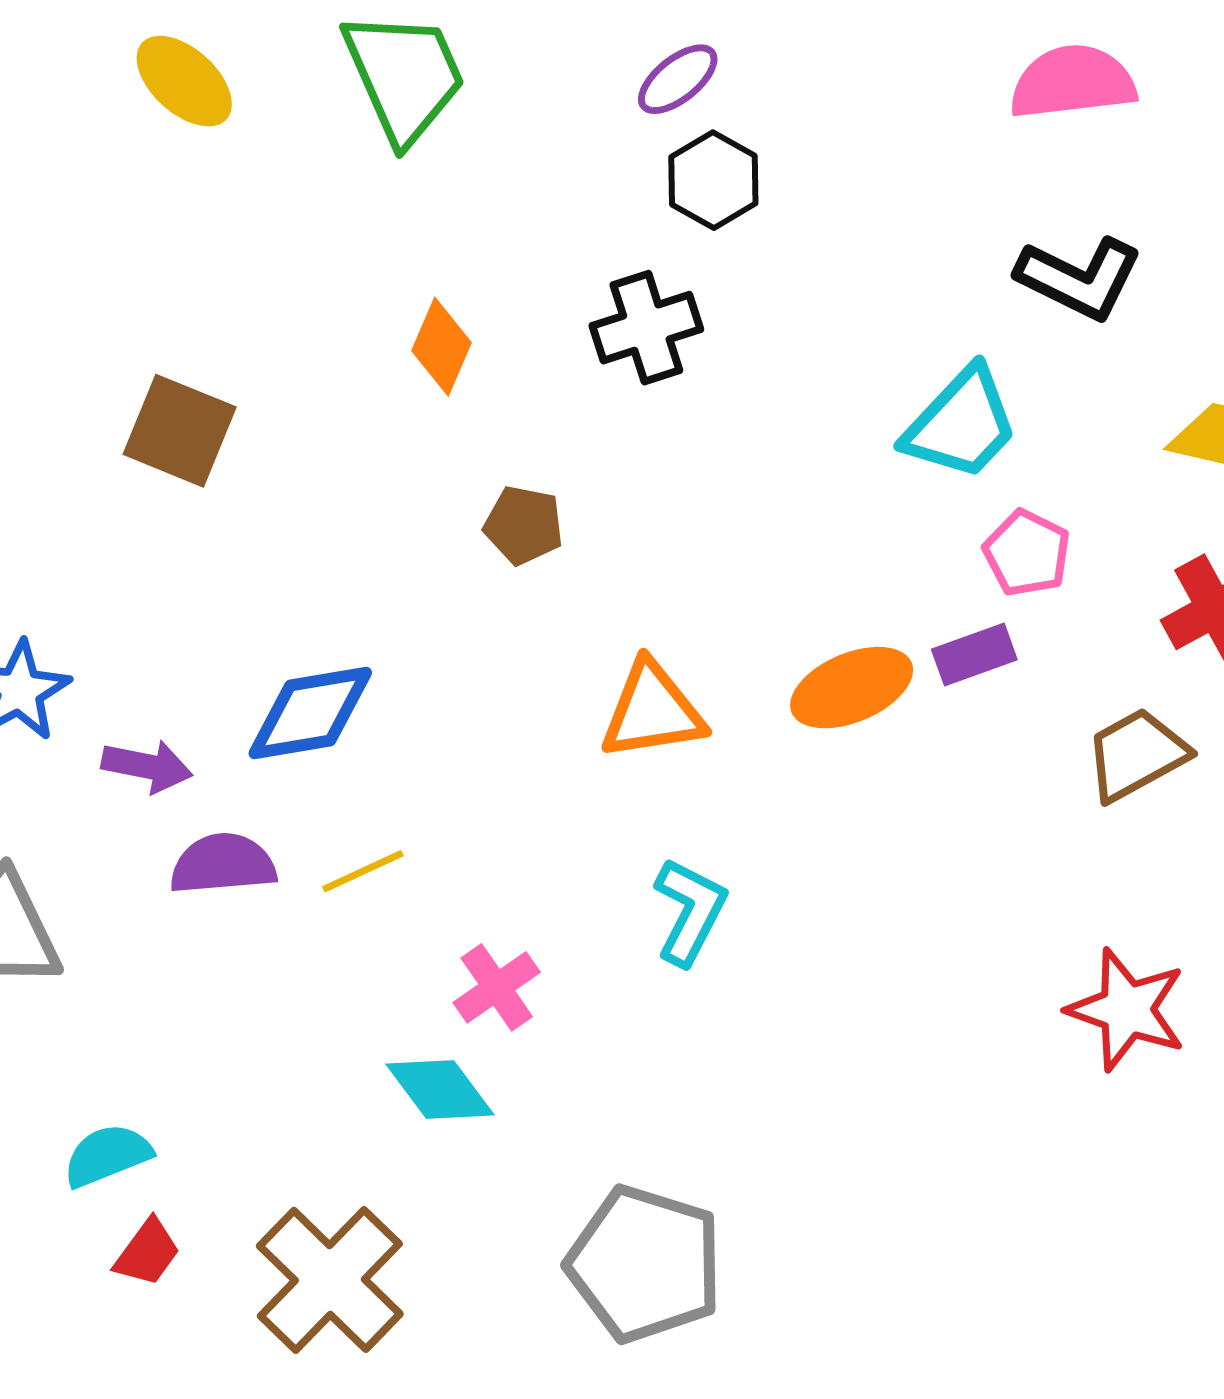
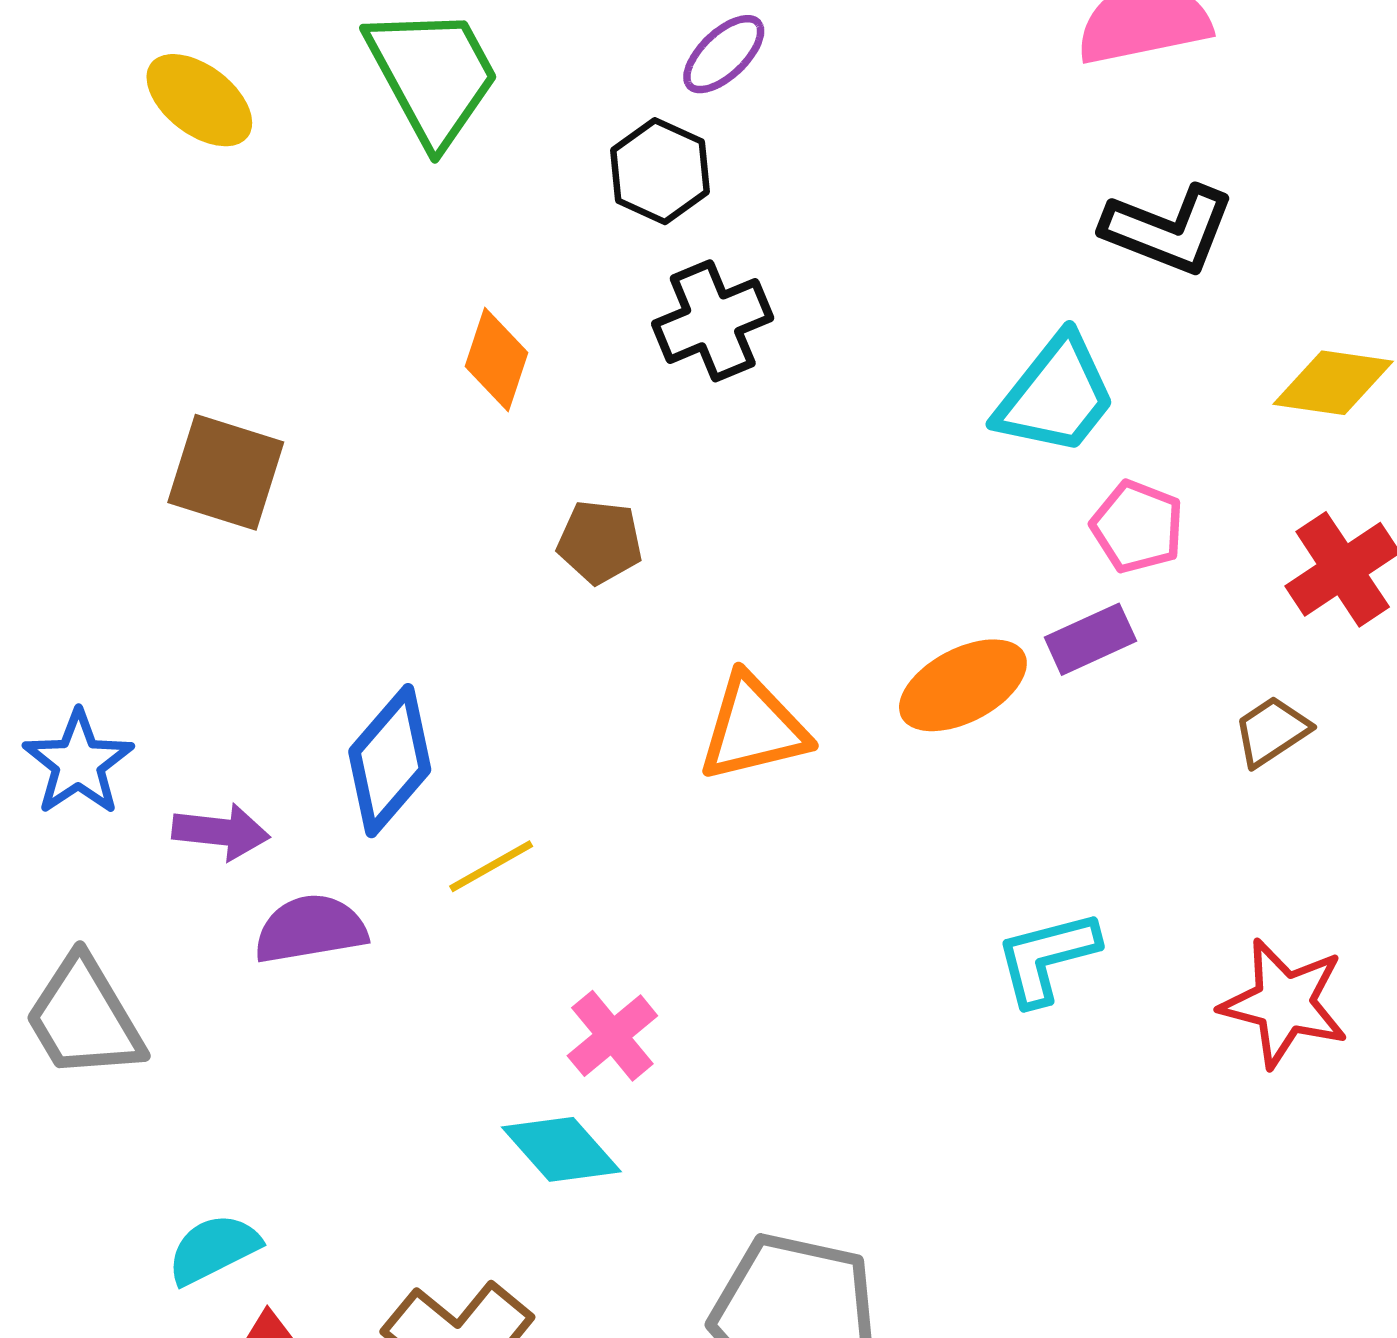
black hexagon: (713, 180) -> (660, 171), moved
blue diamond: (310, 713) -> (390, 761), turned -35
brown trapezoid: (1136, 755) -> (1272, 731), size x0.7
yellow line: (363, 871) -> (491, 866), moved
cyan L-shape: (690, 911) -> (1047, 958), moved, turned -127

